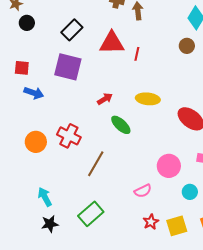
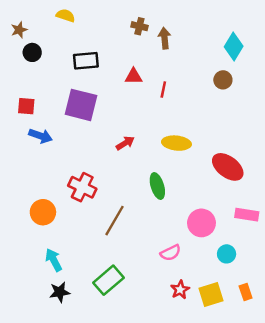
black rectangle: (72, 30) -> (86, 61), turned 40
red triangle: (112, 43) -> (134, 76), size x0.6
green ellipse: (121, 125) -> (157, 186), moved, turned 30
orange circle: (36, 142) -> (43, 212), moved

